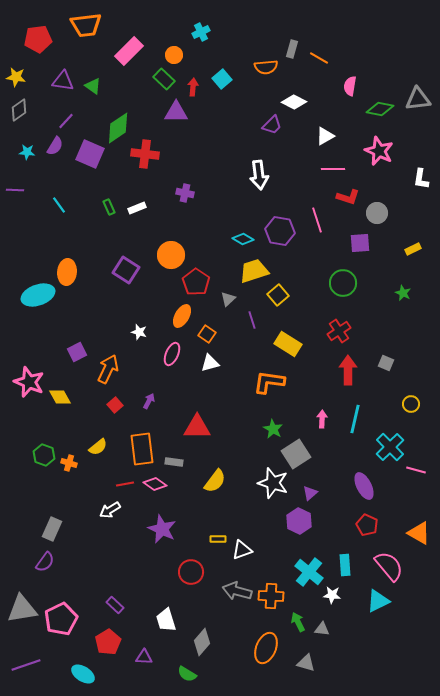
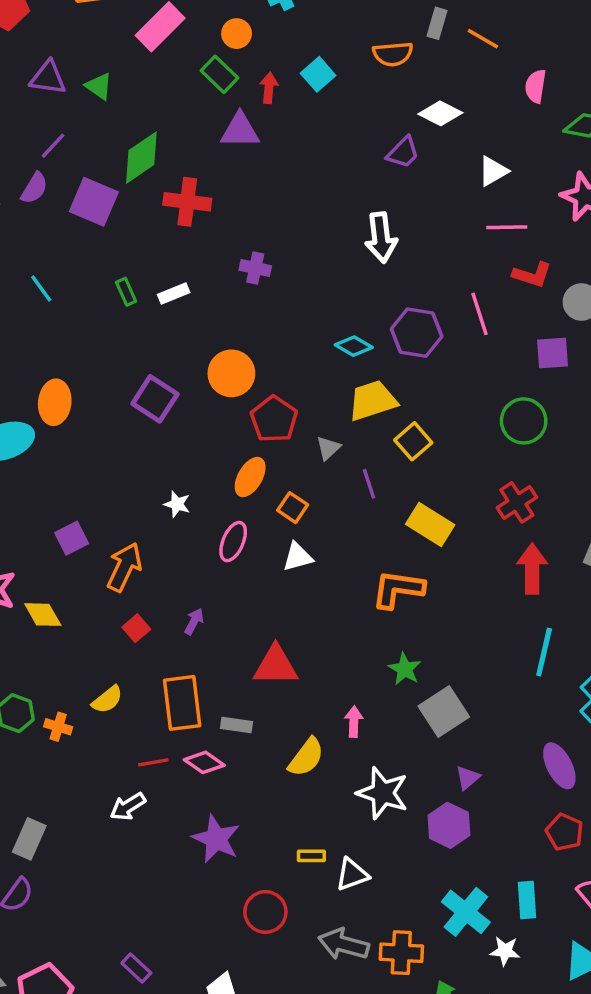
pink arrow: (322, 419) -> (354, 722), moved
white star: (273, 483) -> (383, 793), moved

